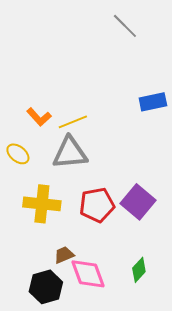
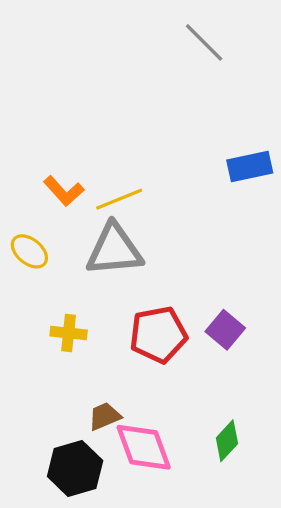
purple square: (138, 202) -> (225, 330), size x0.7
yellow cross: (42, 204) -> (69, 333), size x0.6

